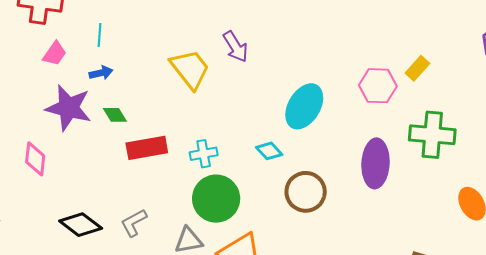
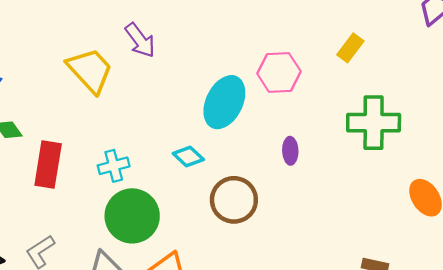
pink hexagon: (378, 86) -> (279, 72), moved
red rectangle: (147, 148) -> (48, 164), turned -66
purple ellipse: (375, 163) -> (290, 151), moved, size x0.5

